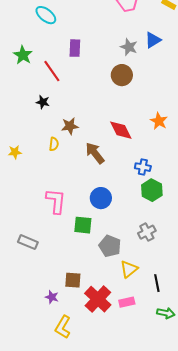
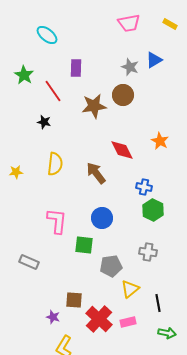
brown star: (70, 126) -> (94, 106), moved, size x1.4
yellow semicircle: (54, 144) -> (55, 164), size x1.6
gray cross: (147, 232) -> (148, 252), turned 36
gray pentagon: (110, 246) -> (111, 266), turned -30

